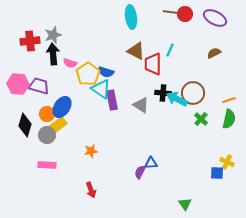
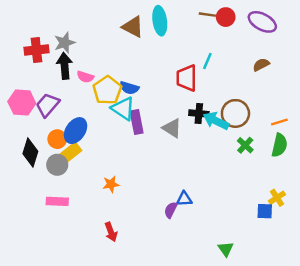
brown triangle: (136, 51) -> (133, 27), moved
purple trapezoid: (39, 86) -> (47, 105), turned -65
yellow cross: (227, 162) -> (277, 198), turned 32

